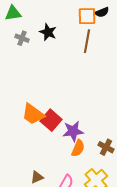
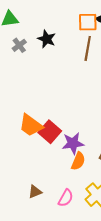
gray cross: (22, 38) -> (19, 45), turned 32

